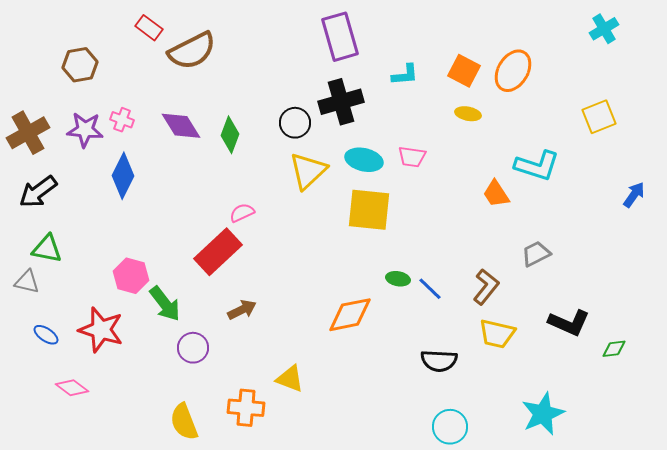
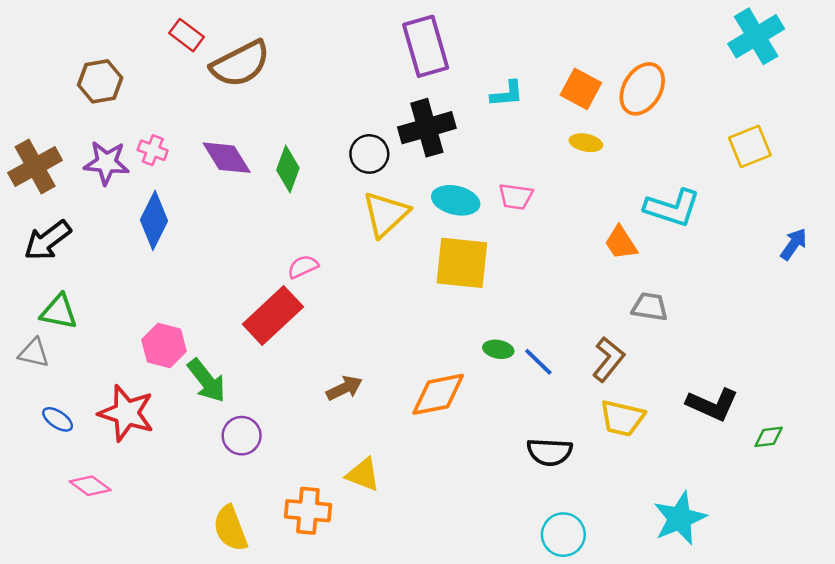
cyan cross: (604, 29) -> (756, 36), size x1.5
gray trapezoid: (536, 254) -> (650, 307), moved, turned 36
brown arrow: (242, 310) -> (344, 388), moved

